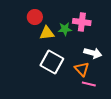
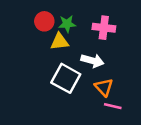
green star: (65, 29) -> (67, 24), moved
white arrow: (93, 53) -> (92, 61), moved

